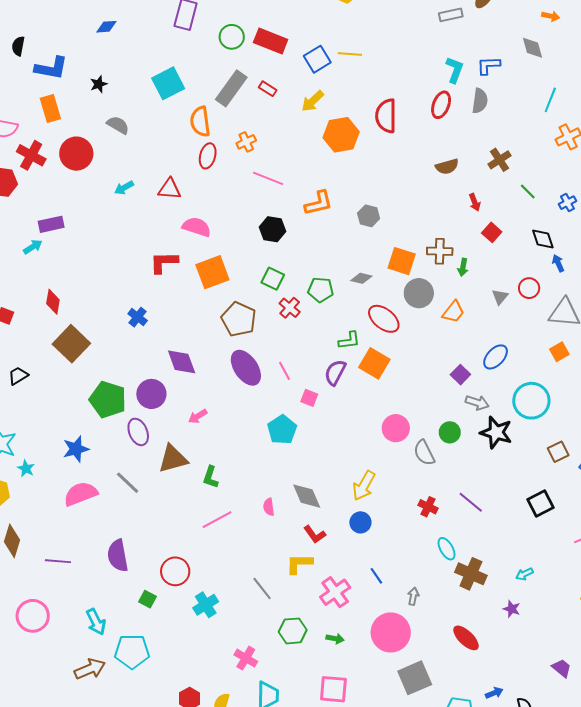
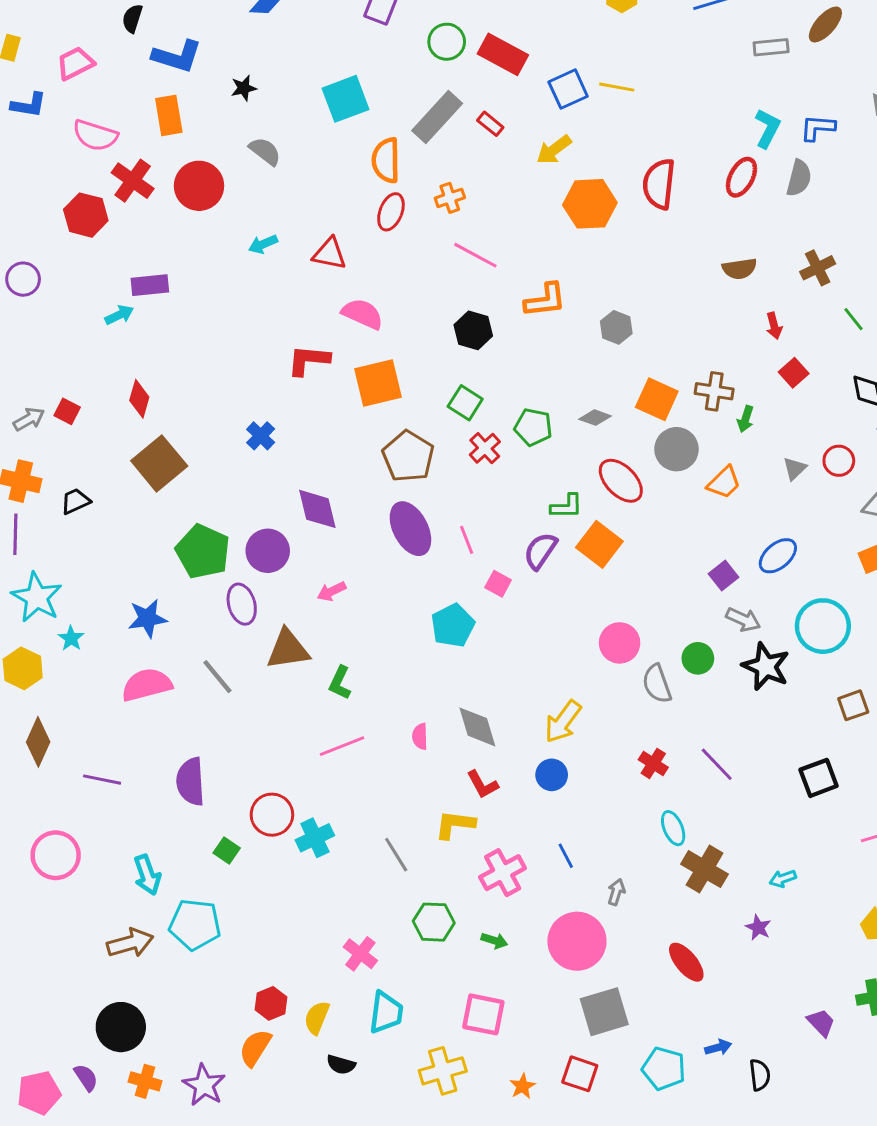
cyan cross: (206, 605) -> (315, 838), moved

